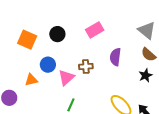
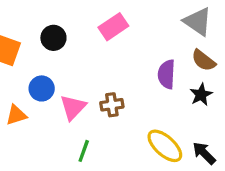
purple semicircle: (115, 57) -> (166, 74), moved
brown cross: (86, 67) -> (112, 105), moved

